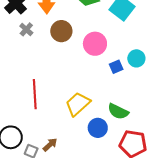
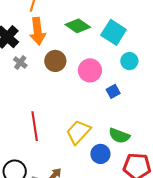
cyan circle: (136, 58) -> (129, 61), moved

